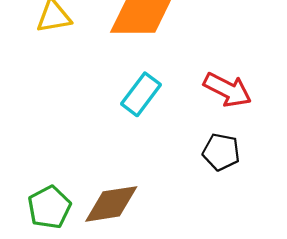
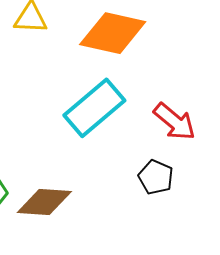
cyan rectangle: (141, 94) -> (94, 108), size x1.5

